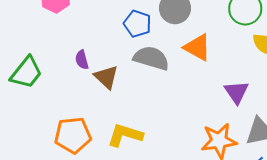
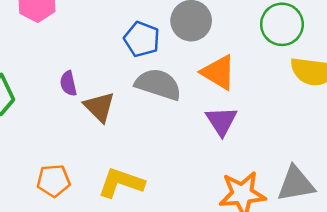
purple triangle: (236, 92) -> (221, 121), moved
orange pentagon: (73, 135) -> (53, 181), size x0.7

